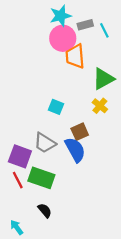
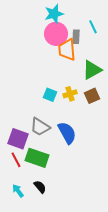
gray rectangle: (85, 25) -> (76, 37), moved, turned -72
yellow cross: (100, 106) -> (70, 94), moved, turned 32
brown square: (80, 132) -> (92, 96), moved
cyan arrow: (17, 227) -> (18, 191), moved

